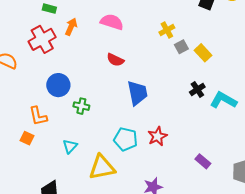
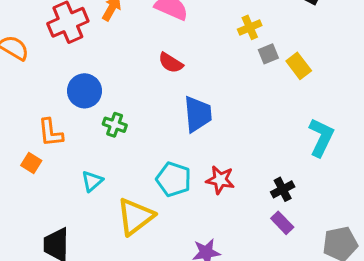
black cross: (197, 89) -> (283, 189), moved
cyan L-shape: (223, 100) -> (321, 137), turned 80
red star: (157, 136) -> (220, 180), turned 30
yellow triangle: (102, 167) -> (135, 217), turned -32

